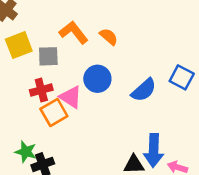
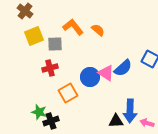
blue circle: (97, 79) -> (90, 77), moved
pink triangle: (71, 97) -> (106, 73), moved
orange square: (54, 112) -> (68, 93), moved

